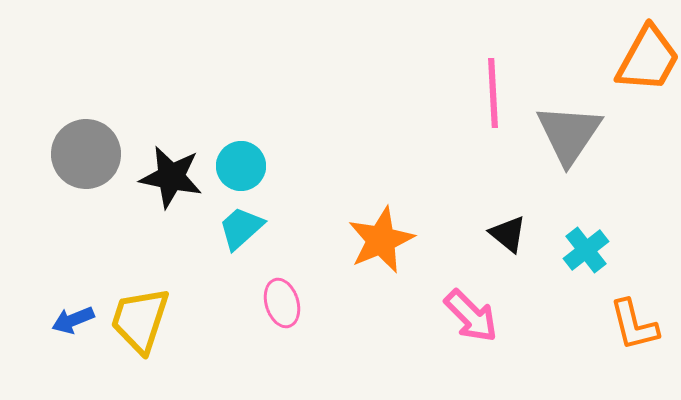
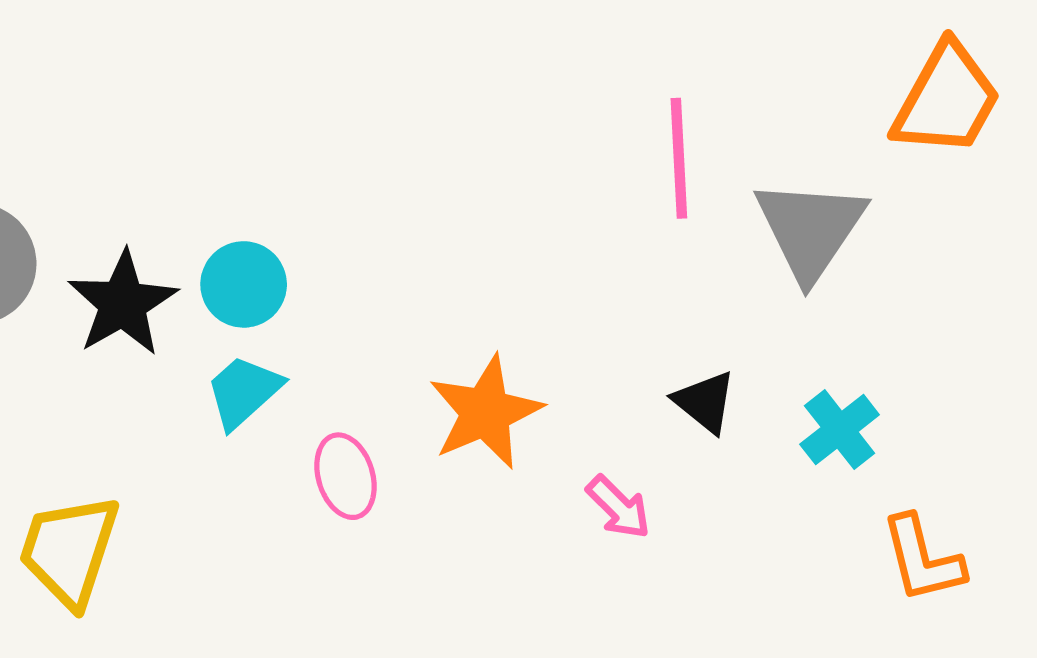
black star: (171, 177) -> (123, 303), turned 30
pink ellipse: (282, 303) -> (346, 476), moved
pink arrow: (471, 316) -> (618, 507), moved, size x0.7

